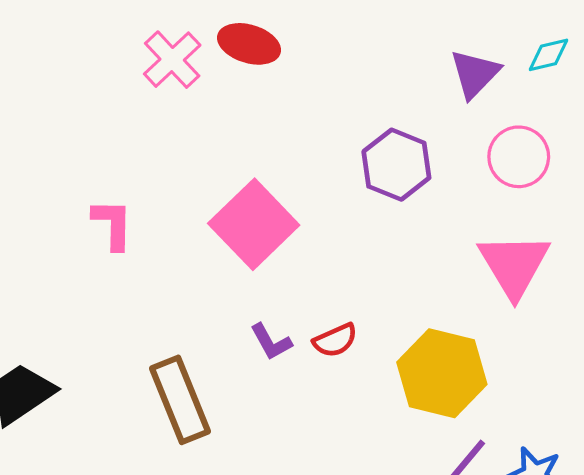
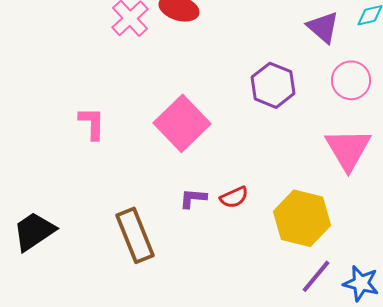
purple triangle: (475, 74) -> (323, 27), turned -33
purple L-shape: (271, 342) -> (193, 198), turned 124

